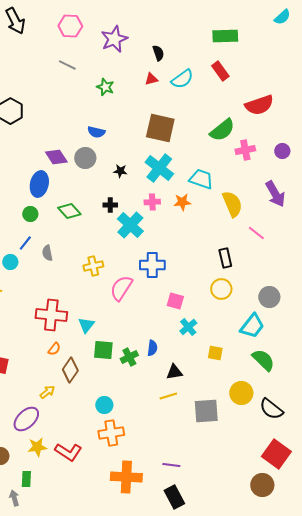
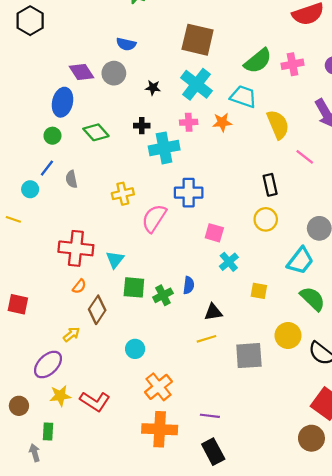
green semicircle: (222, 130) -> (258, 61), moved
cyan cross: (130, 225) -> (164, 148), turned 36
orange cross: (111, 433) -> (159, 387), moved, turned -30

